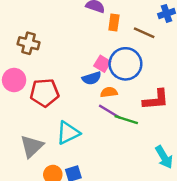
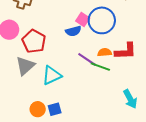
orange semicircle: (109, 92) -> (105, 52), moved
red pentagon: (45, 93) -> (34, 41), turned 30
gray triangle: (32, 146) -> (25, 66), moved

